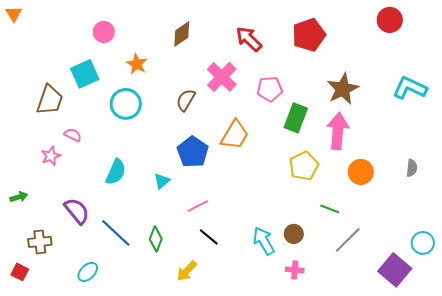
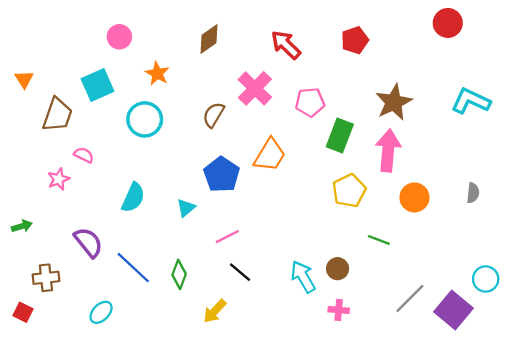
orange triangle: (14, 14) -> (24, 79), moved
red pentagon: (309, 35) -> (355, 40), size x0.7
gray line: (348, 240) -> (410, 299), moved

